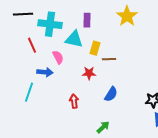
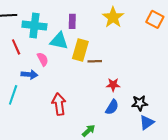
yellow rectangle: (95, 48) -> (80, 50), size x1.5
red star: (89, 73) -> (113, 85), moved
blue semicircle: (111, 94) -> (112, 107), moved
red arrow: (74, 101) -> (59, 104), size x1.5

